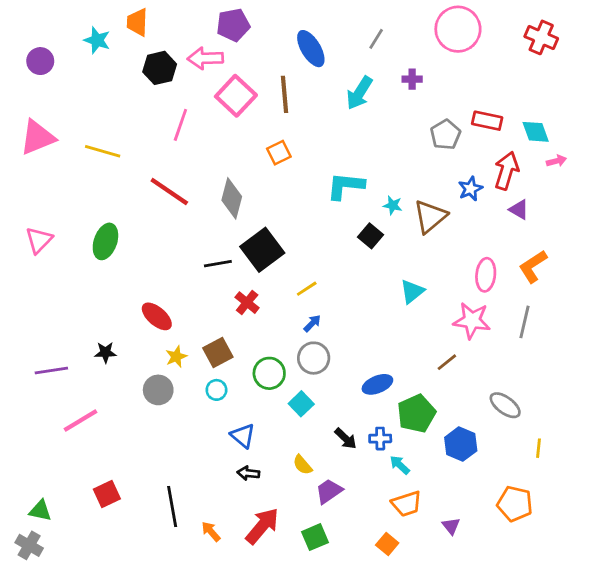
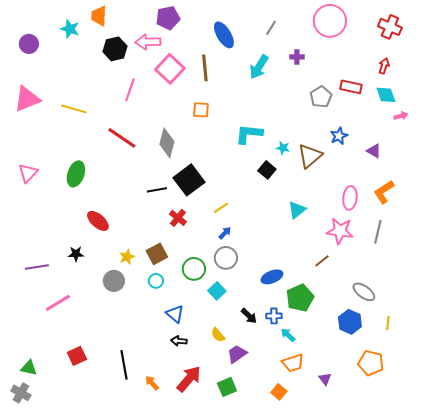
orange square: (279, 153) -> (201, 110), turned 30
red arrow: (507, 171) -> (384, 66), moved, size x0.6
red ellipse: (157, 316) -> (98, 221), moved
blue hexagon: (461, 444) -> (350, 322), moved

